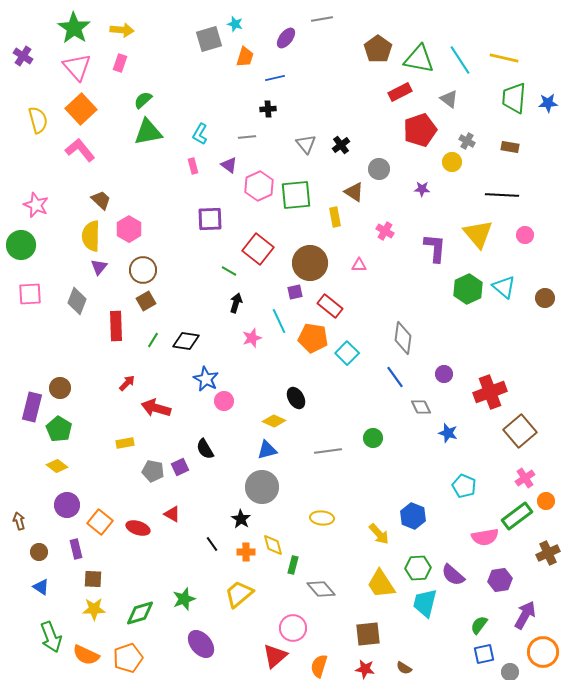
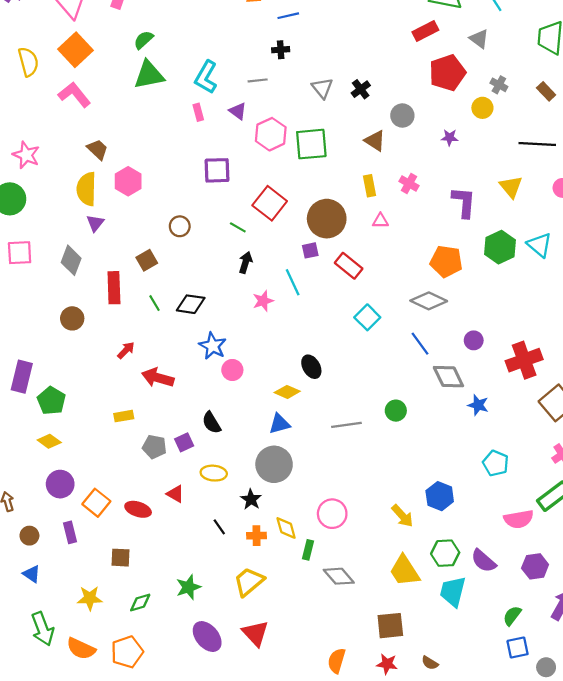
cyan L-shape: (200, 134) -> (206, 77), size x1.4
brown rectangle: (510, 147) -> (546, 91), turned 36
yellow rectangle: (335, 217) -> (369, 186), moved
yellow triangle: (478, 234) -> (511, 187), size x0.7
brown circle: (143, 270) -> (180, 226), moved, size x0.7
orange pentagon: (313, 338) -> (446, 261), moved
gray diamond: (403, 338) -> (429, 301), turned -72
green line: (153, 340) -> (154, 303), turned -63
brown circle: (60, 388) -> (72, 318), moved
gray diamond: (421, 407) -> (448, 377), size x1.4
yellow ellipse: (322, 518) -> (214, 473), moved
brown square: (93, 579) -> (120, 558), moved
green diamond: (140, 613) -> (140, 603), size x0.7
pink circle: (293, 628) -> (332, 514), moved
red triangle: (275, 656) -> (255, 633), moved, turned -32

